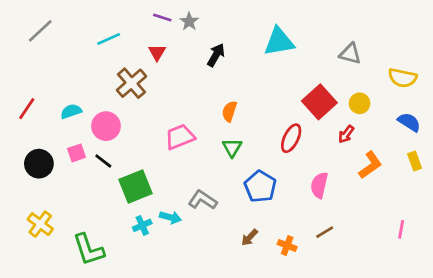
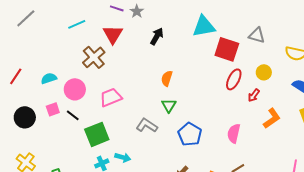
red triangle: (157, 52) -> (113, 34), size x1.5
red square: (319, 102) -> (227, 49), moved, turned -30
pink trapezoid: (180, 137) -> (111, 97), moved
red ellipse: (291, 138) -> (234, 79), moved
gray L-shape: (203, 200) -> (147, 125), moved

